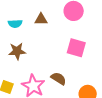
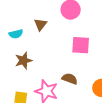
brown triangle: (41, 19) -> (40, 24), turned -40

